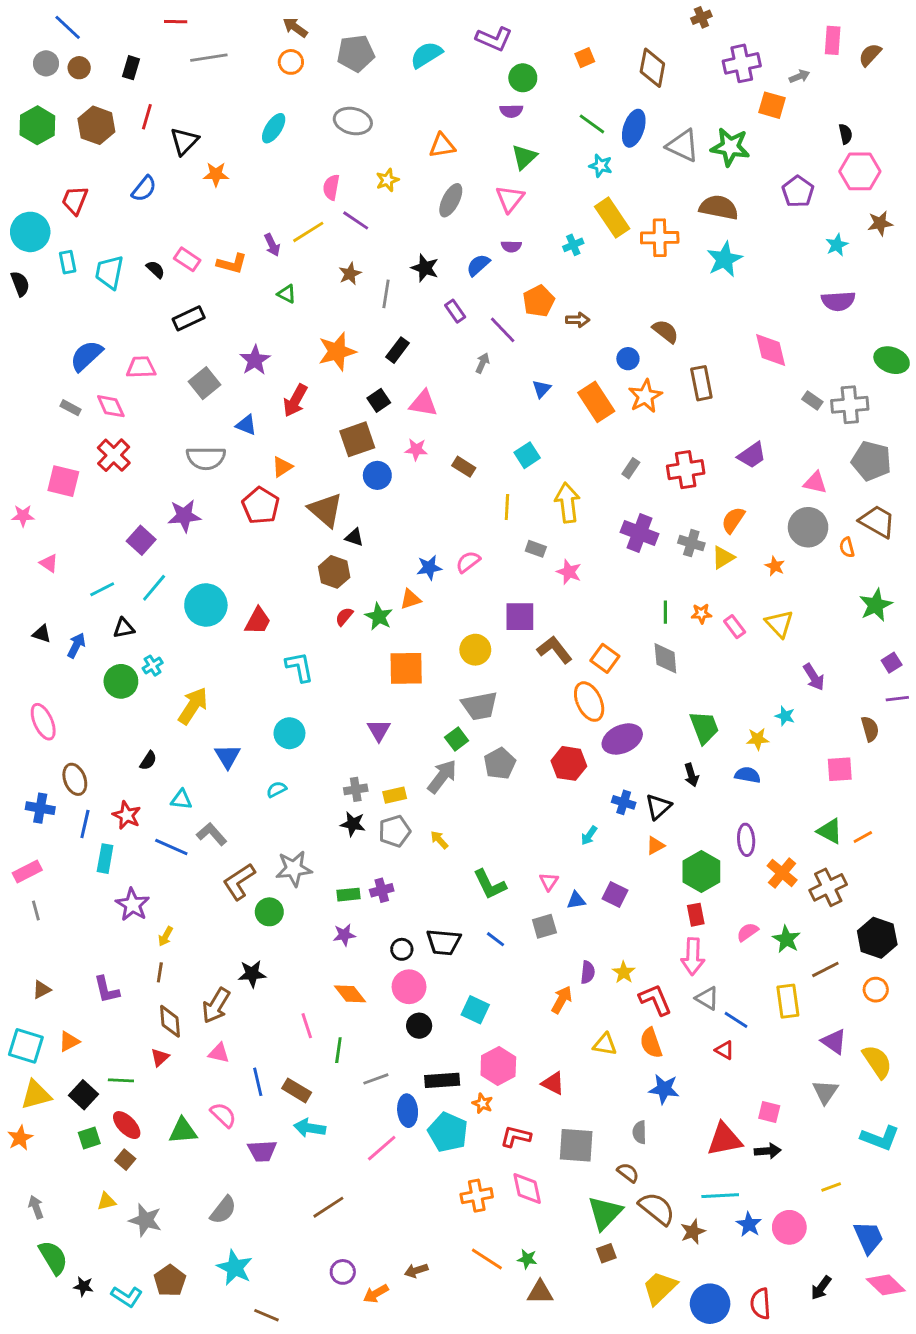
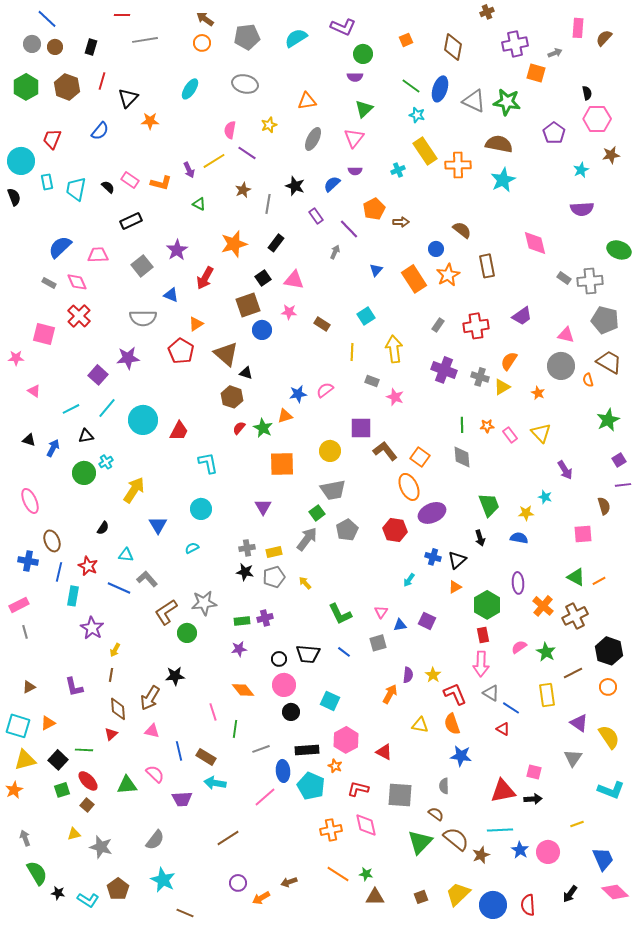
brown square: (606, 1253) -> (421, 897), moved

